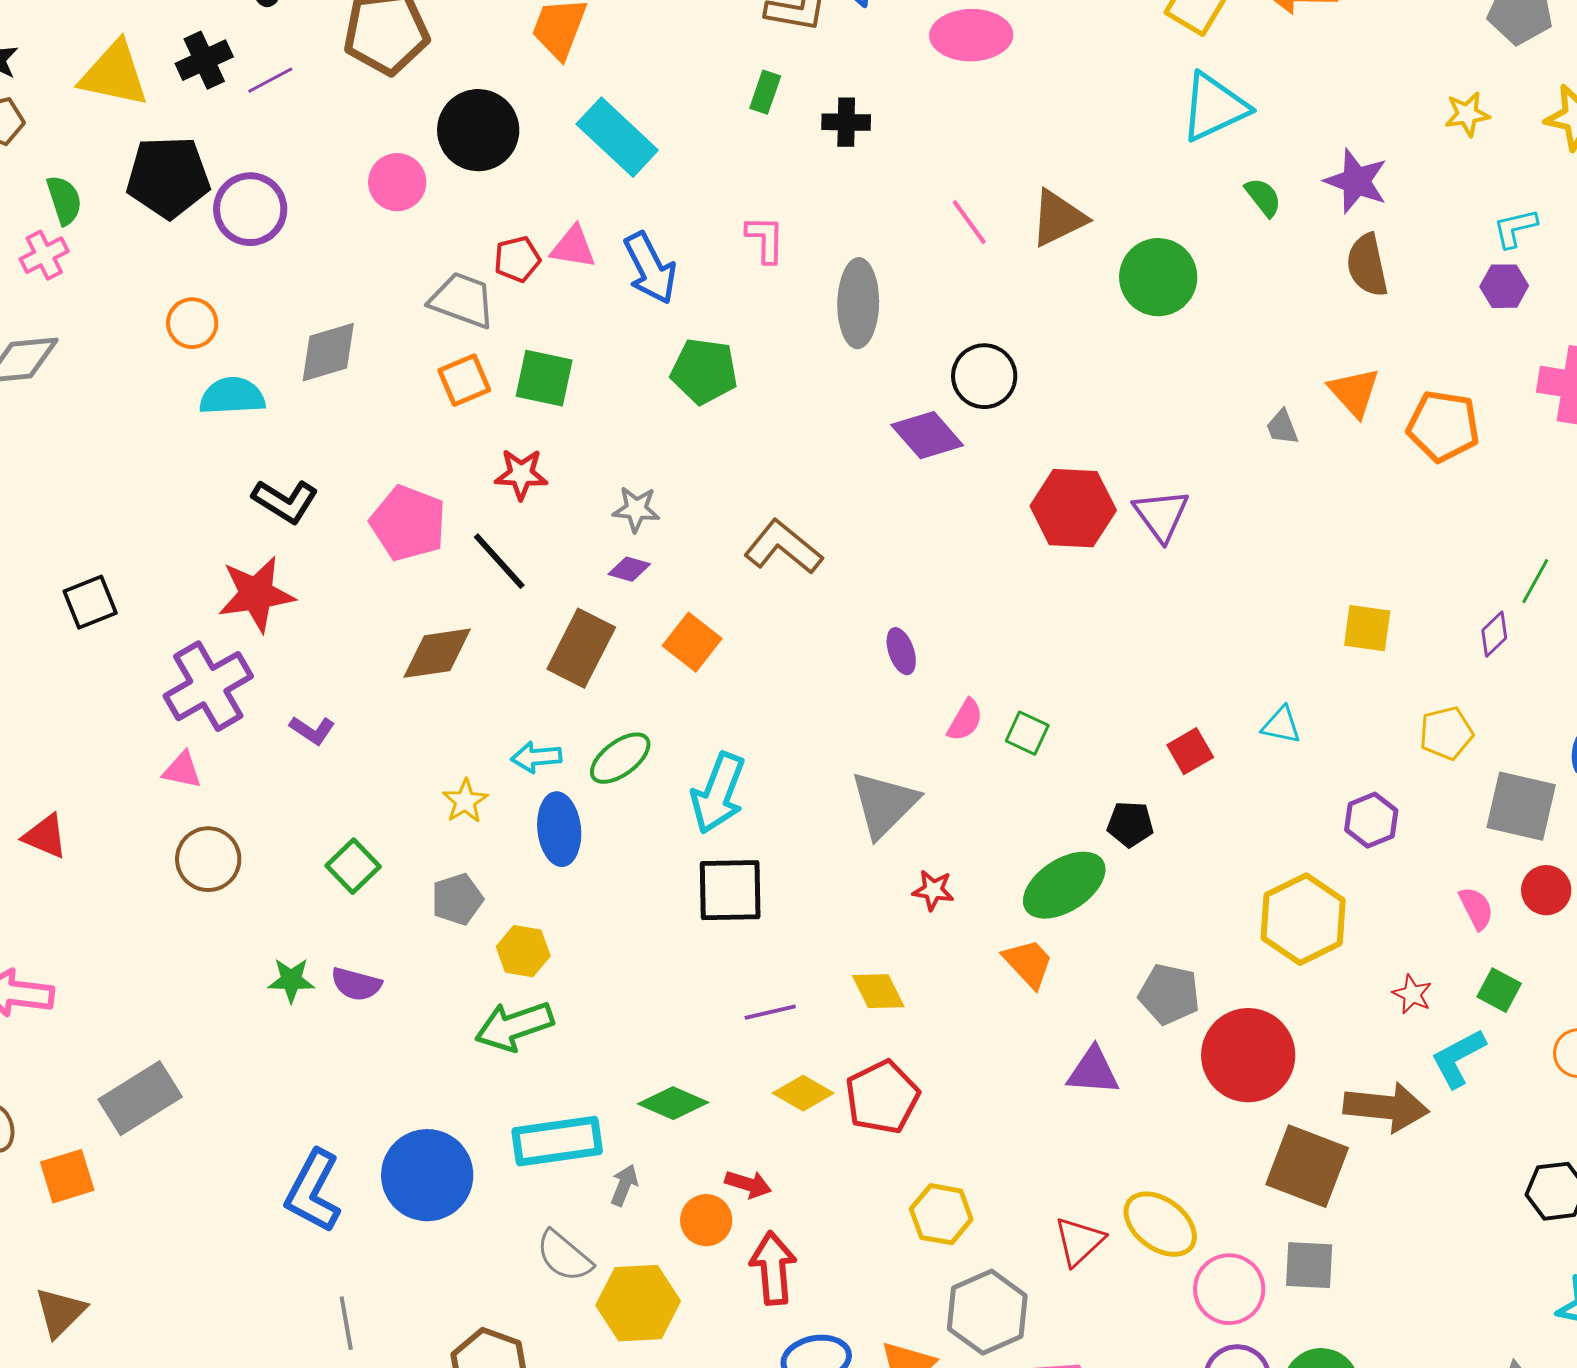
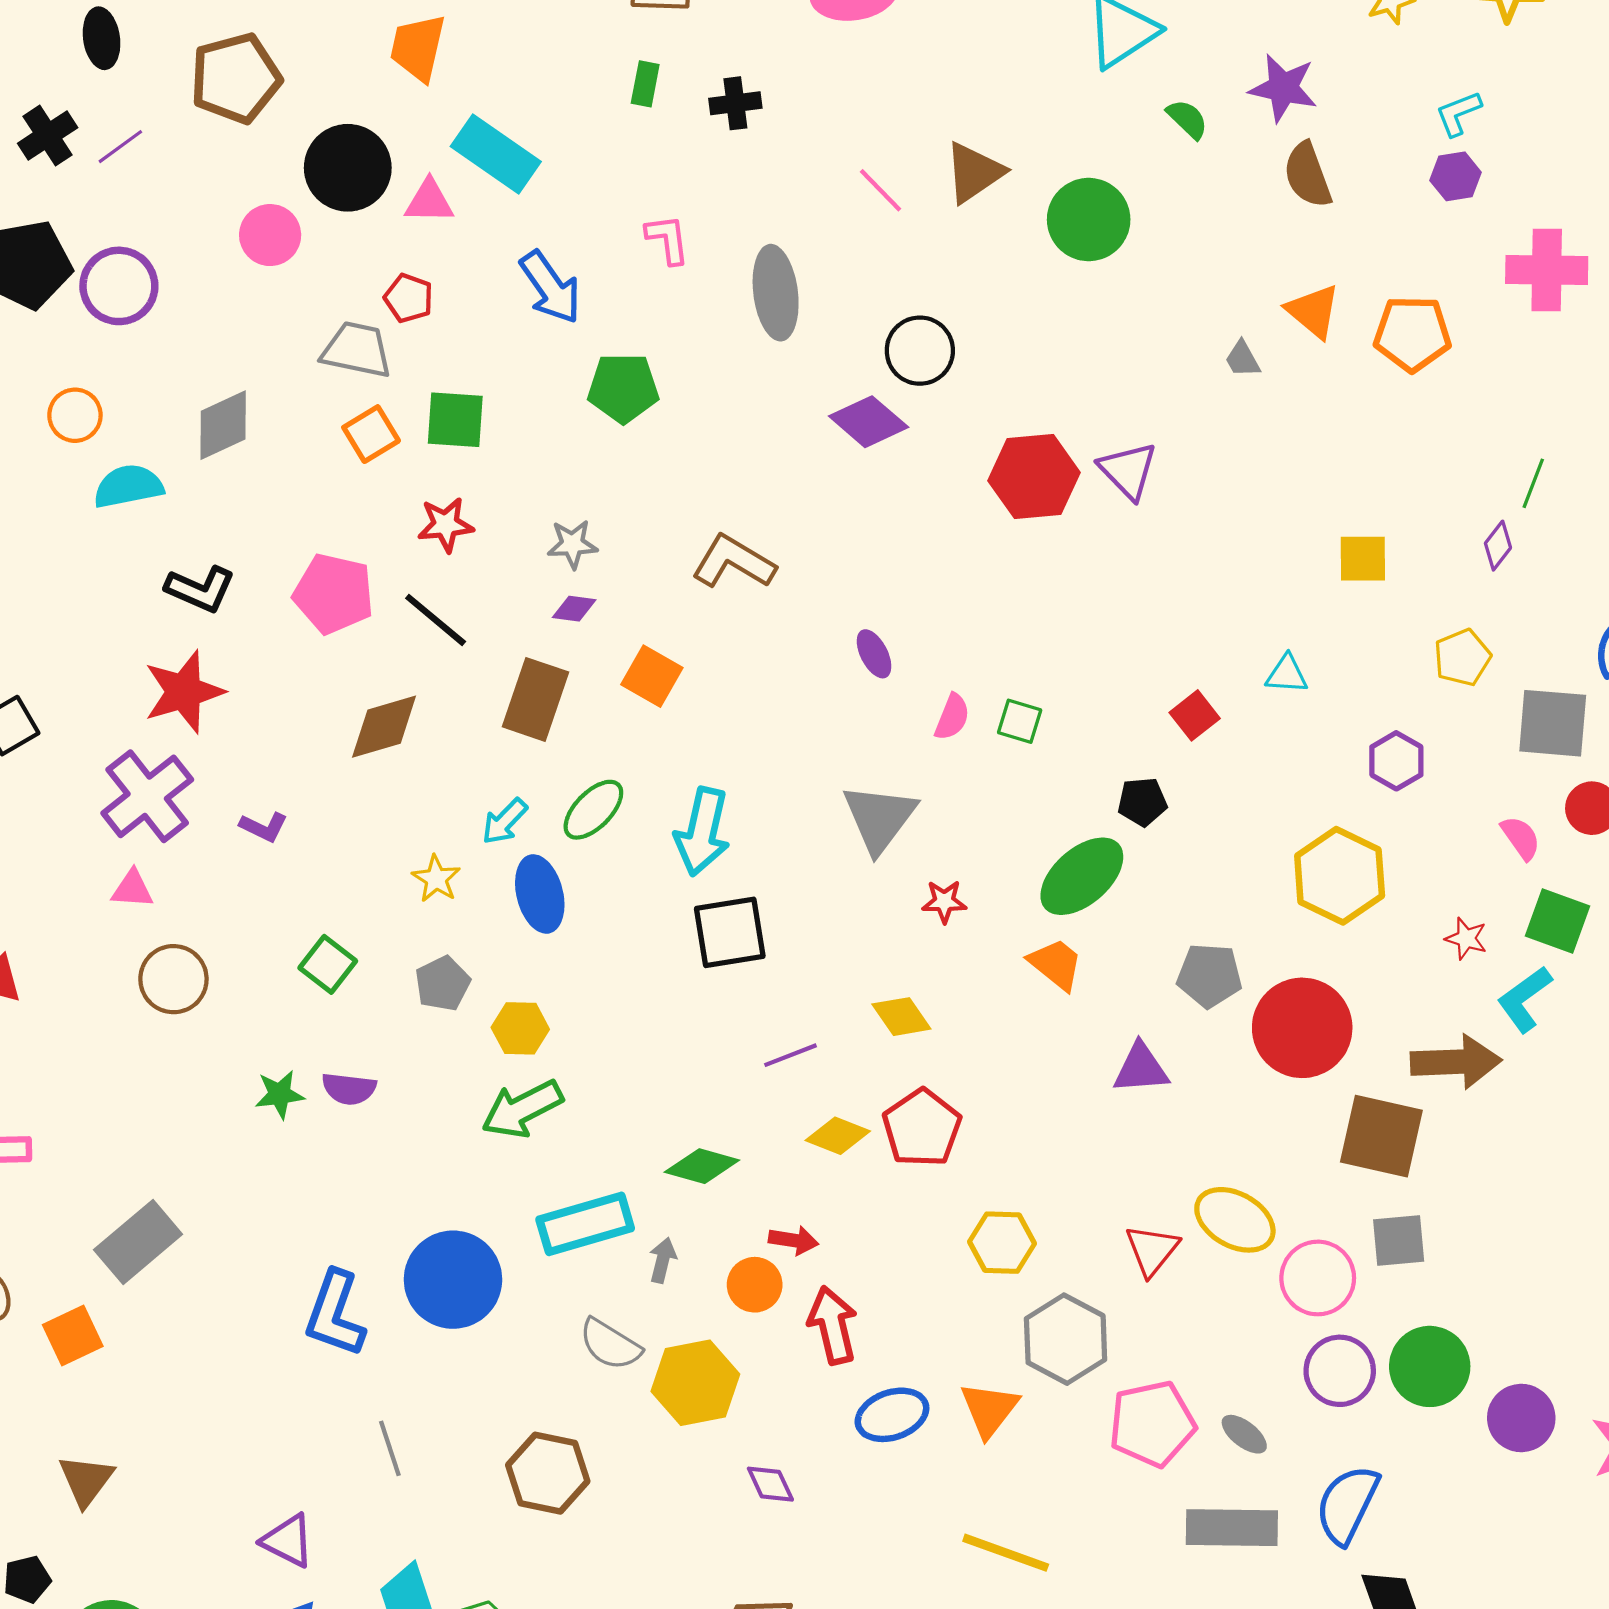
pink triangle: (573, 247) -> (429, 201), moved
red pentagon: (517, 259) -> (409, 298), turned -30
cyan arrow: (536, 757) -> (505, 821), turned -33
green square: (1499, 990) -> (1557, 921), size x1.4

